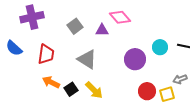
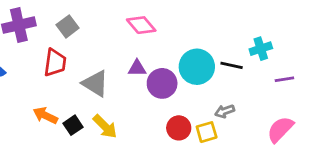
gray square: (75, 26) -> (68, 26), moved
purple triangle: (102, 30) -> (137, 68), moved
cyan circle: (160, 47) -> (197, 67), size x1.6
red trapezoid: (46, 54) -> (55, 63), moved

